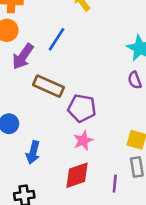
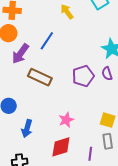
purple pentagon: (82, 108) -> (83, 76), moved, turned -30

